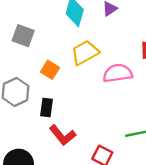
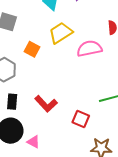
black rectangle: (47, 108) -> (12, 102), moved

